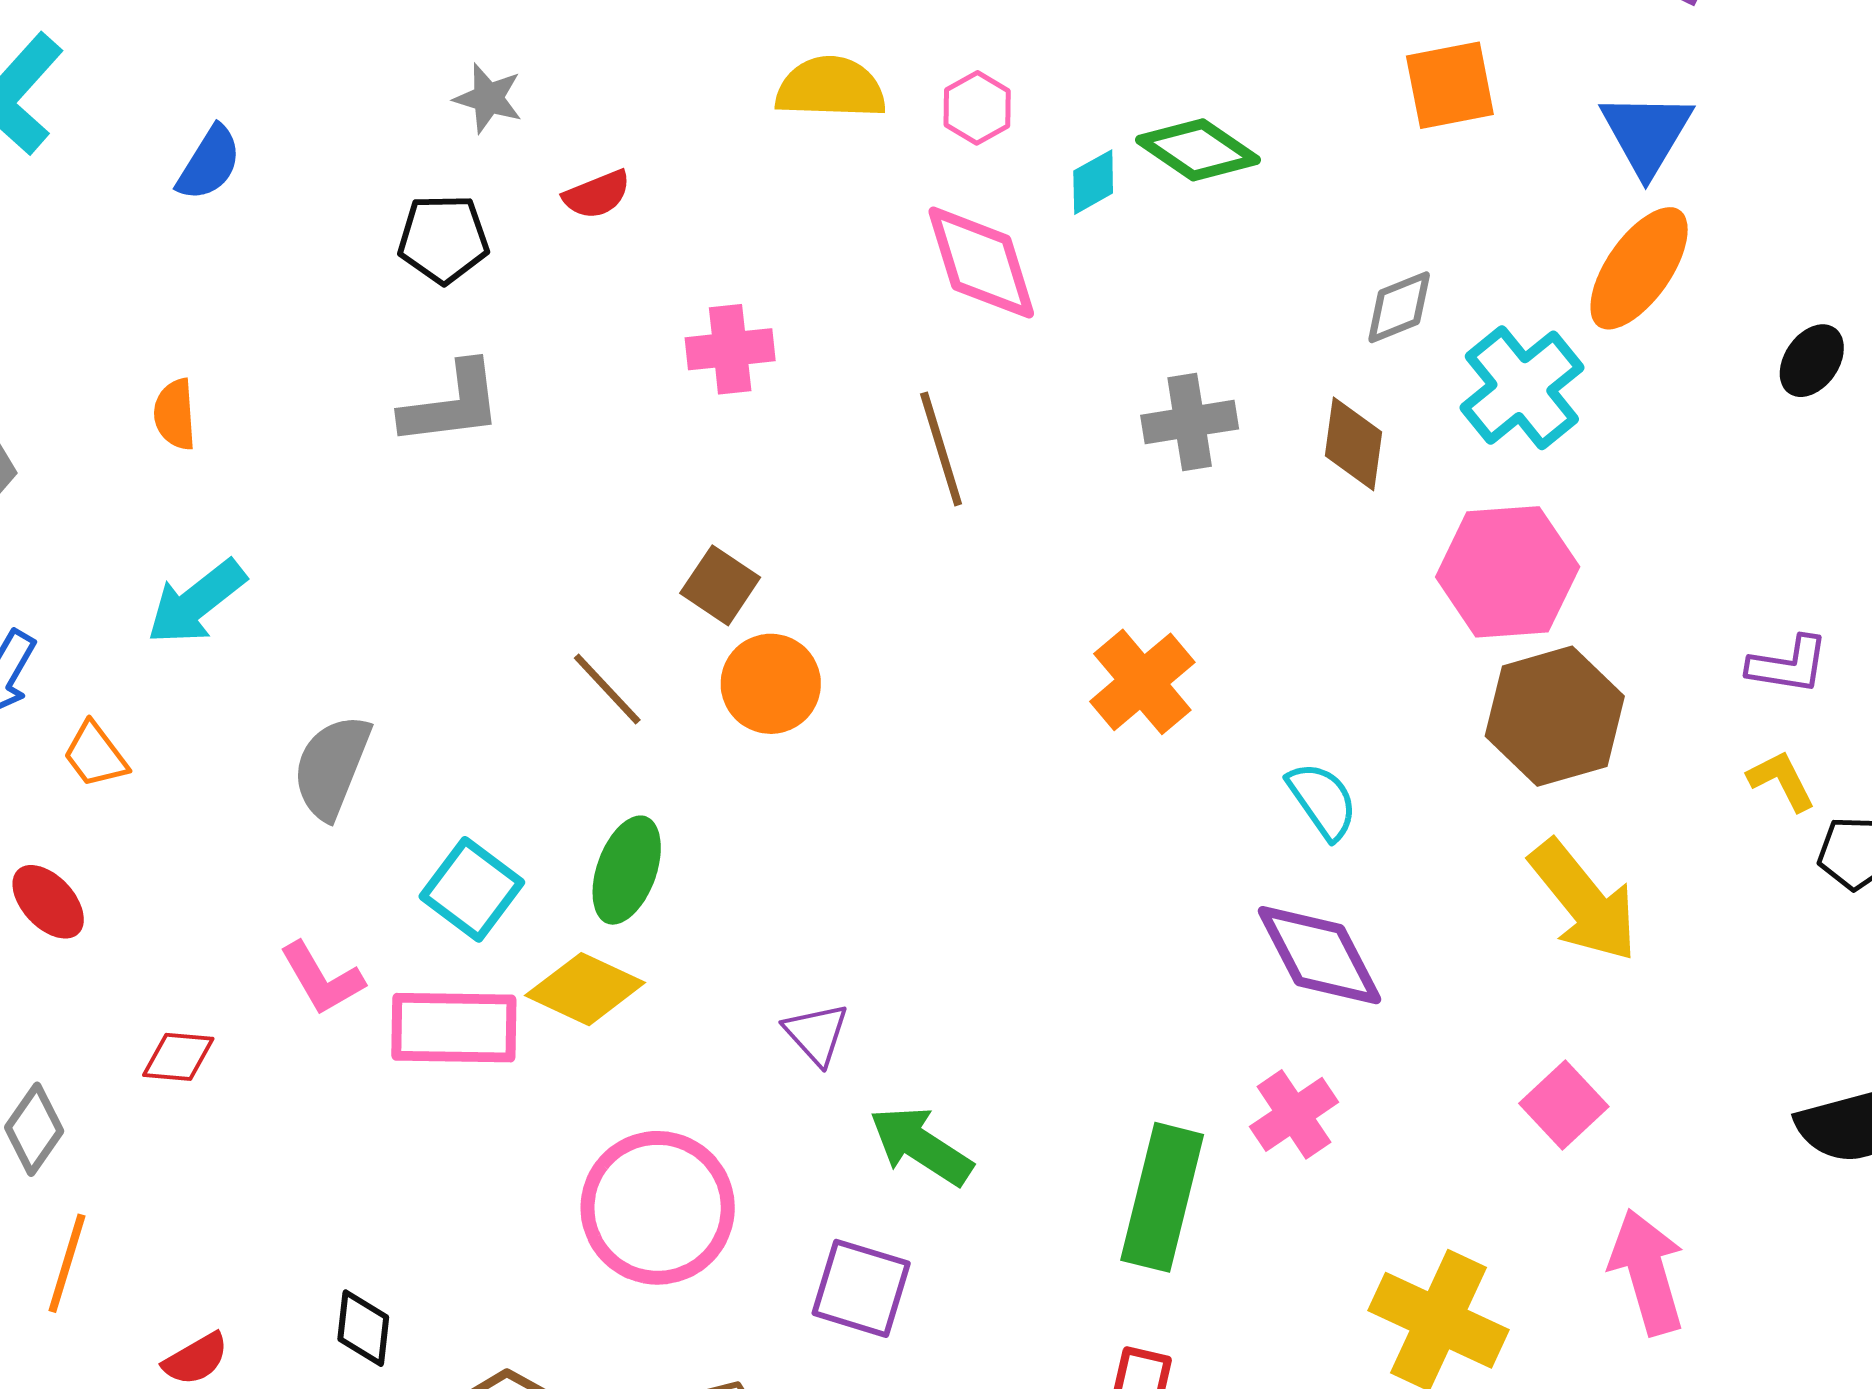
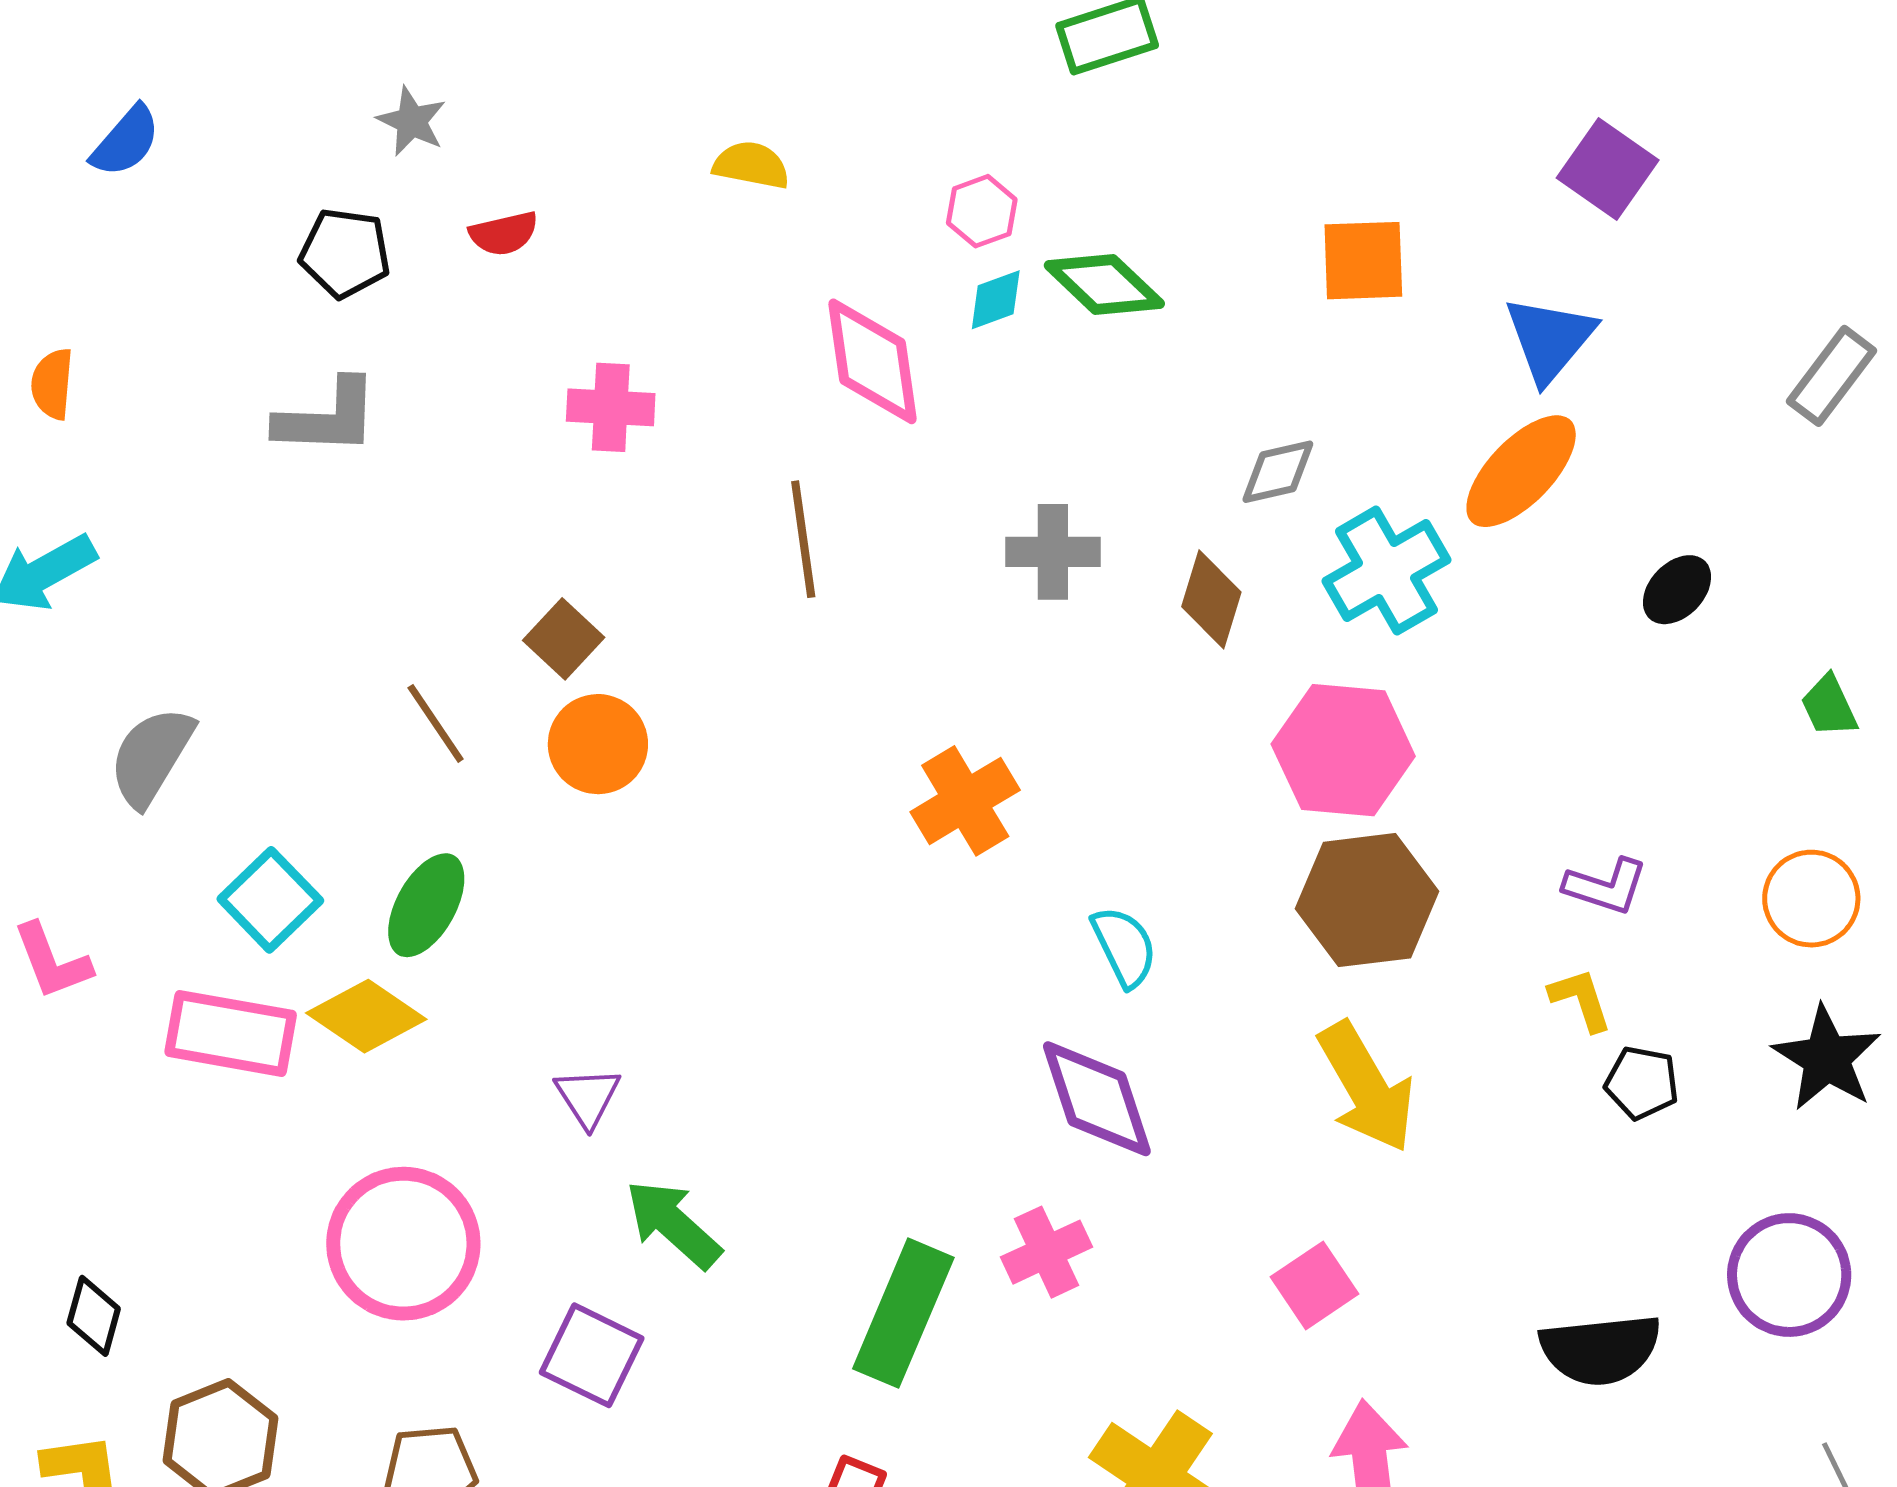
yellow semicircle: (831, 88) -> (751, 165), size x0.7
pink hexagon: (977, 108) -> (982, 211), moved
pink L-shape: (322, 979) -> (52, 961), moved

